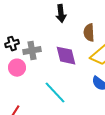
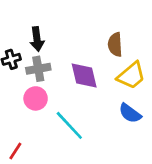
black arrow: (61, 14) -> (37, 39), moved
pink circle: (17, 68) -> (36, 98), moved

